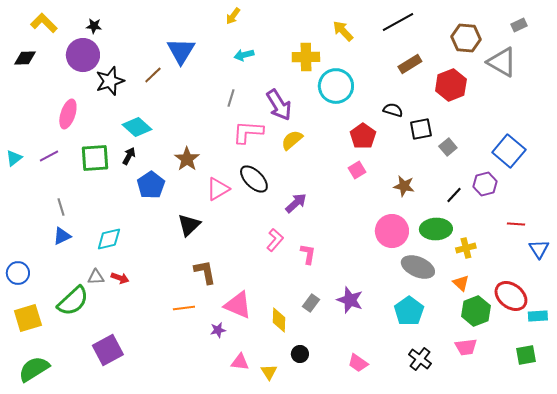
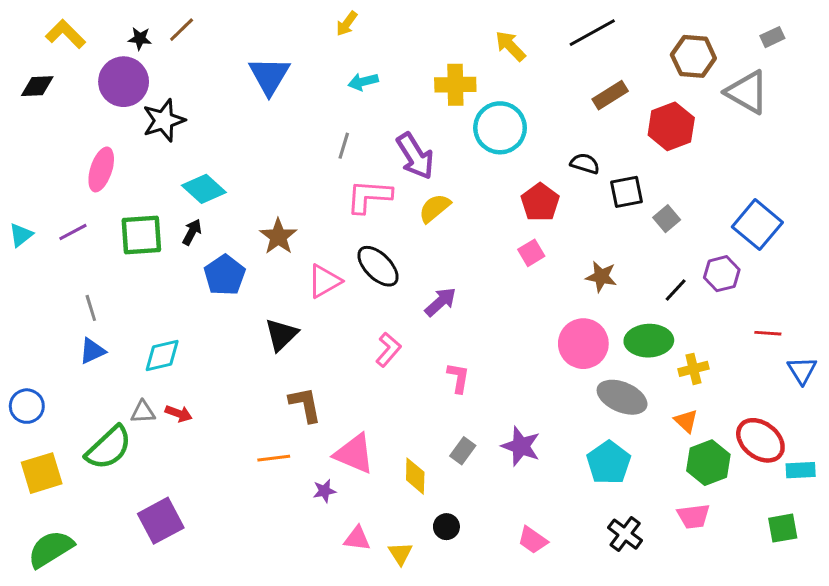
brown line: (153, 75) -> (182, 30), moved
pink L-shape: (275, 240) -> (388, 350), moved

